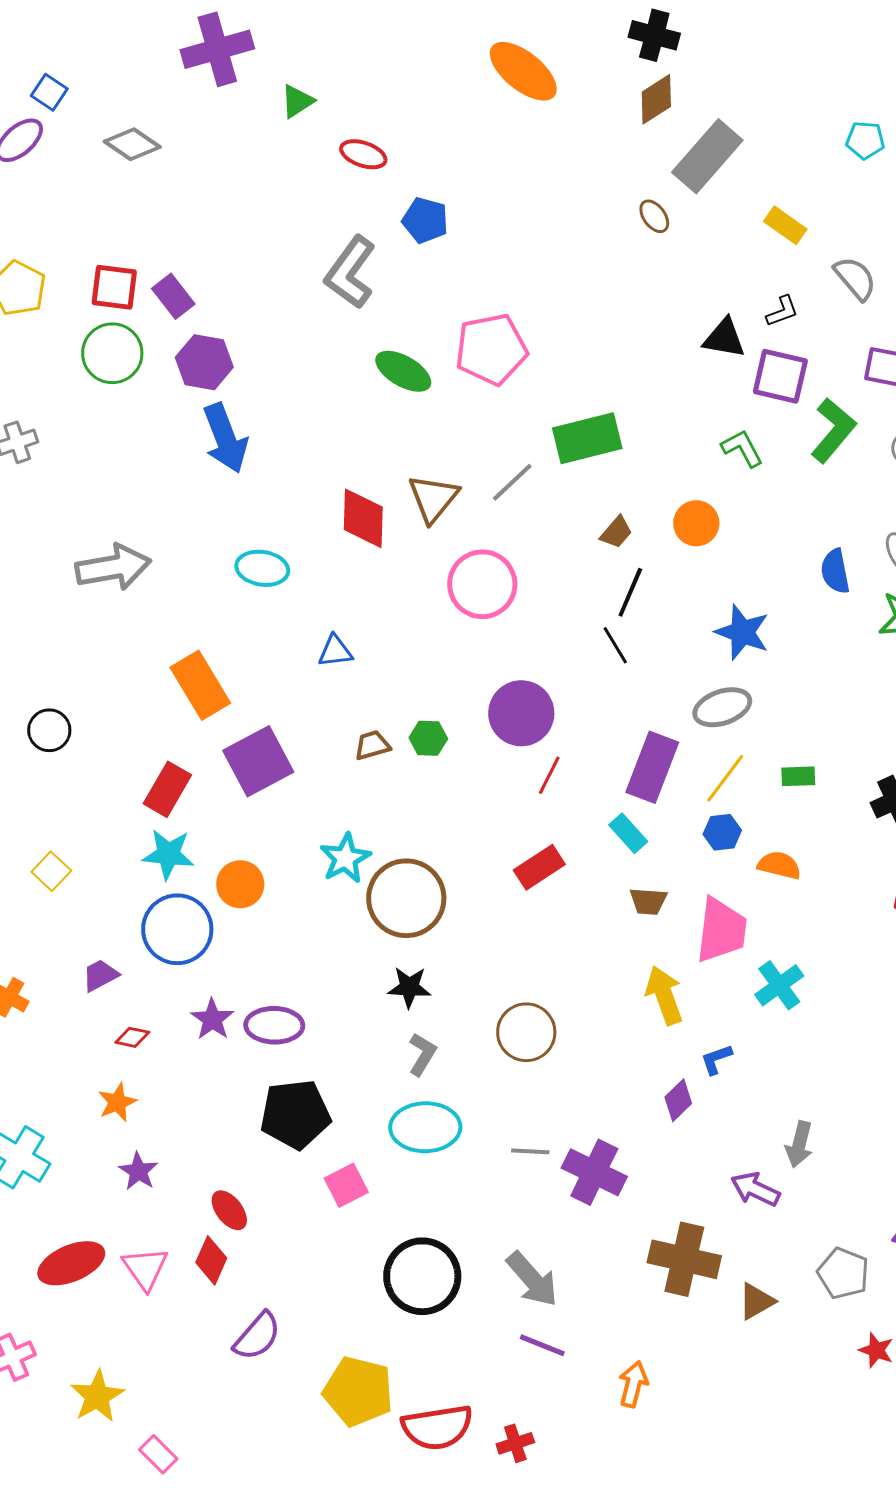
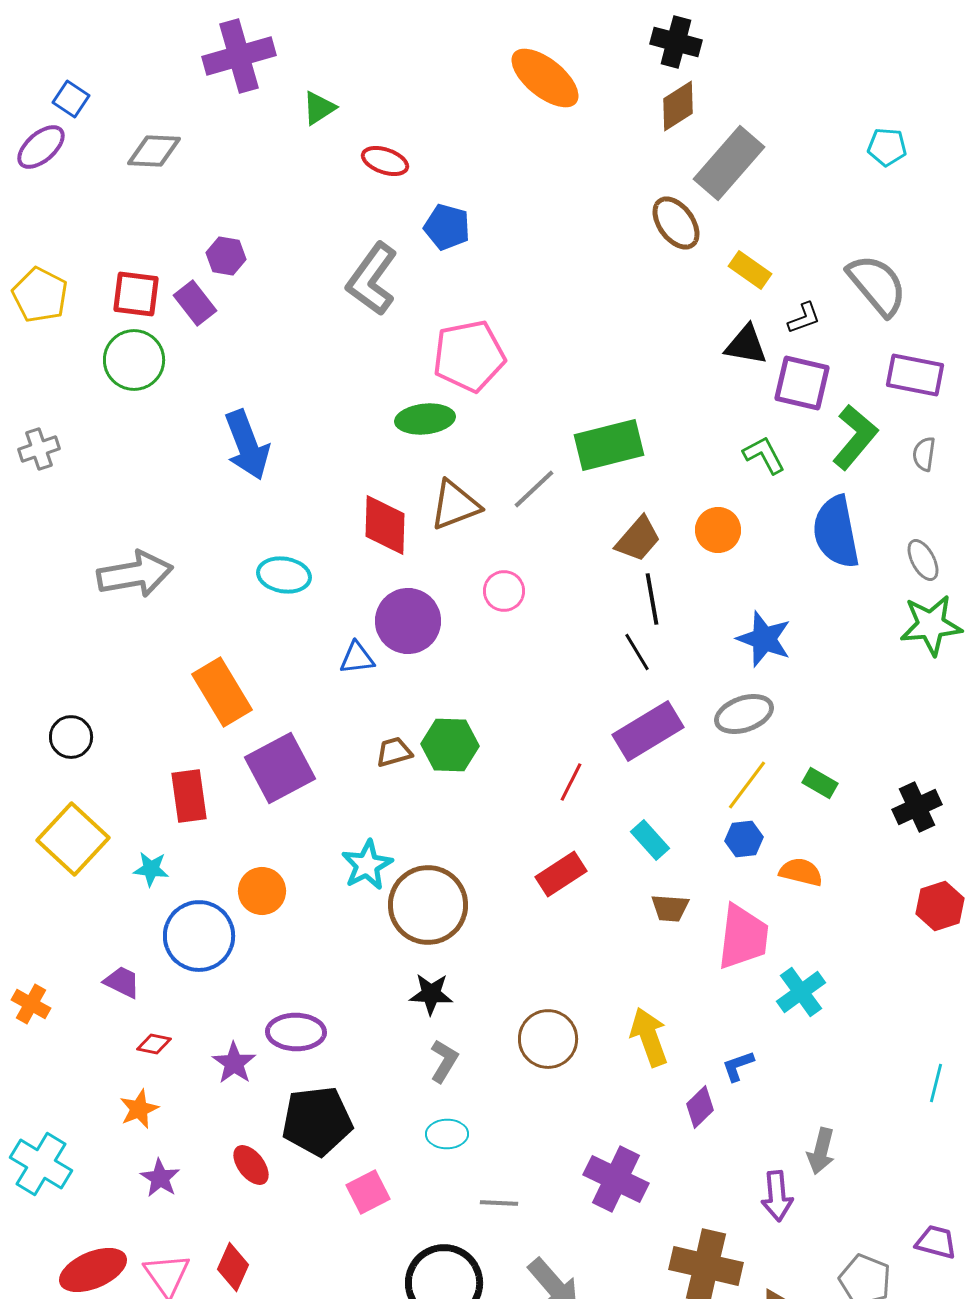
gray diamond: (132, 144) -> (154, 151), turned -32
brown ellipse: (654, 216) -> (676, 223), size x1.6
yellow rectangle: (785, 225) -> (750, 270), moved
gray semicircle: (855, 278) -> (877, 285), size x1.4
pink pentagon: (491, 349) -> (469, 356), moved
purple hexagon: (204, 362) -> (226, 256), moved, size x0.7
green ellipse: (403, 371) -> (425, 419), moved, turned -36
brown triangle: (433, 498) -> (455, 505), turned 30
brown trapezoid: (616, 532) -> (638, 539), size x1.4
blue semicircle: (835, 571) -> (836, 532), moved, size x1.6
pink circle: (482, 584) -> (504, 591), size x0.6
black line: (630, 592) -> (652, 599), turned -33
purple circle: (521, 713) -> (408, 621), moved
green hexagon: (428, 738) -> (450, 745), size x1.5
purple rectangle: (652, 767) -> (648, 731), moved, turned 38
green rectangle: (798, 776) -> (820, 783), turned 32
red rectangle: (167, 789) -> (189, 796), turned -38
cyan star: (168, 854) -> (151, 869), moved, size x0.7
yellow square: (51, 871) -> (73, 839), moved, size x1.8
purple trapezoid: (100, 975) -> (122, 982), turned 54
yellow arrow: (664, 995) -> (649, 1037), moved
purple star: (212, 1019) -> (234, 1063), moved
cyan ellipse: (425, 1127) -> (447, 1134), size x0.6
gray line: (530, 1151) -> (499, 1203), moved
purple arrow: (755, 1189) -> (777, 1196), turned -120
red ellipse: (229, 1210) -> (251, 1165), moved

